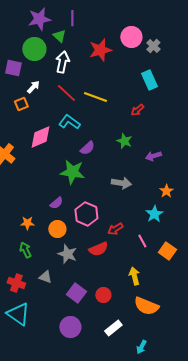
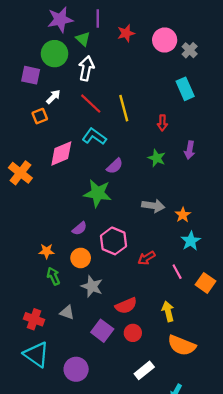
red star: (100, 50) -> (126, 33), moved, size x0.7
yellow line: (95, 97) -> (124, 108), turned 55
red arrow: (137, 110) -> (162, 123), moved, turned -48
purple arrow: (153, 156) -> (190, 150), moved, turned -63
orange star: (166, 191) -> (183, 215), moved
red semicircle: (98, 249) -> (126, 306), moved
green arrow: (25, 250) -> (53, 276), moved
purple circle: (70, 327) -> (76, 369), moved

